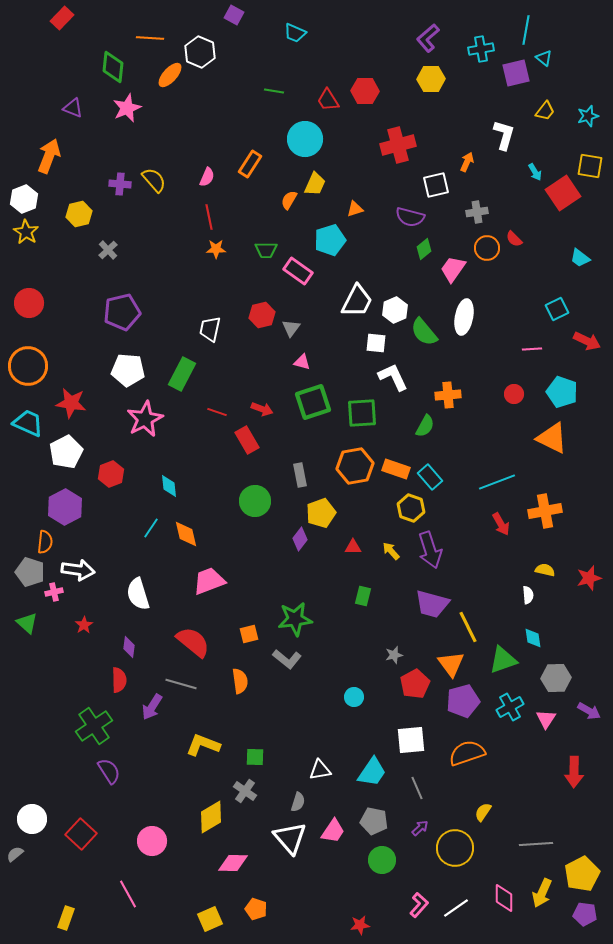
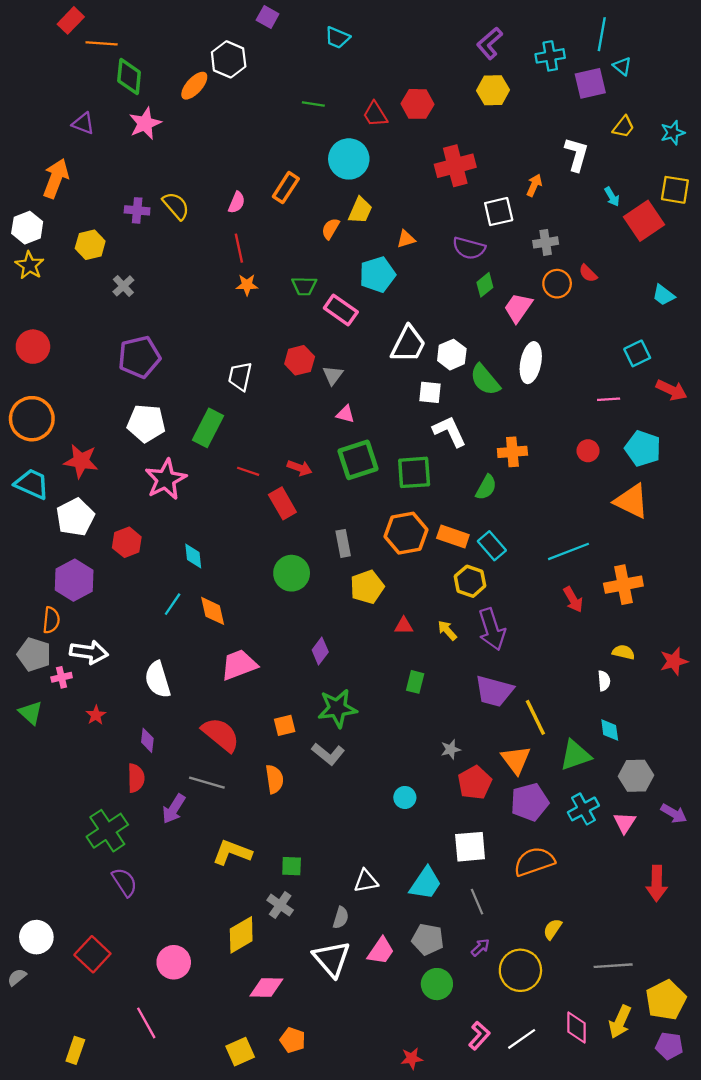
orange line: (150, 38) -> (102, 43), moved
purple diamond: (300, 539) -> (320, 651), moved

